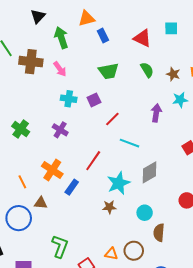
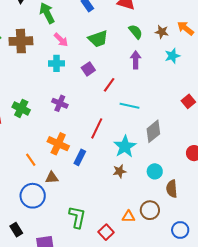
pink arrow: (60, 69) -> (61, 40), moved
cyan cross: (69, 99) -> (56, 63), moved
purple arrow: (156, 113) -> (136, 60), moved

